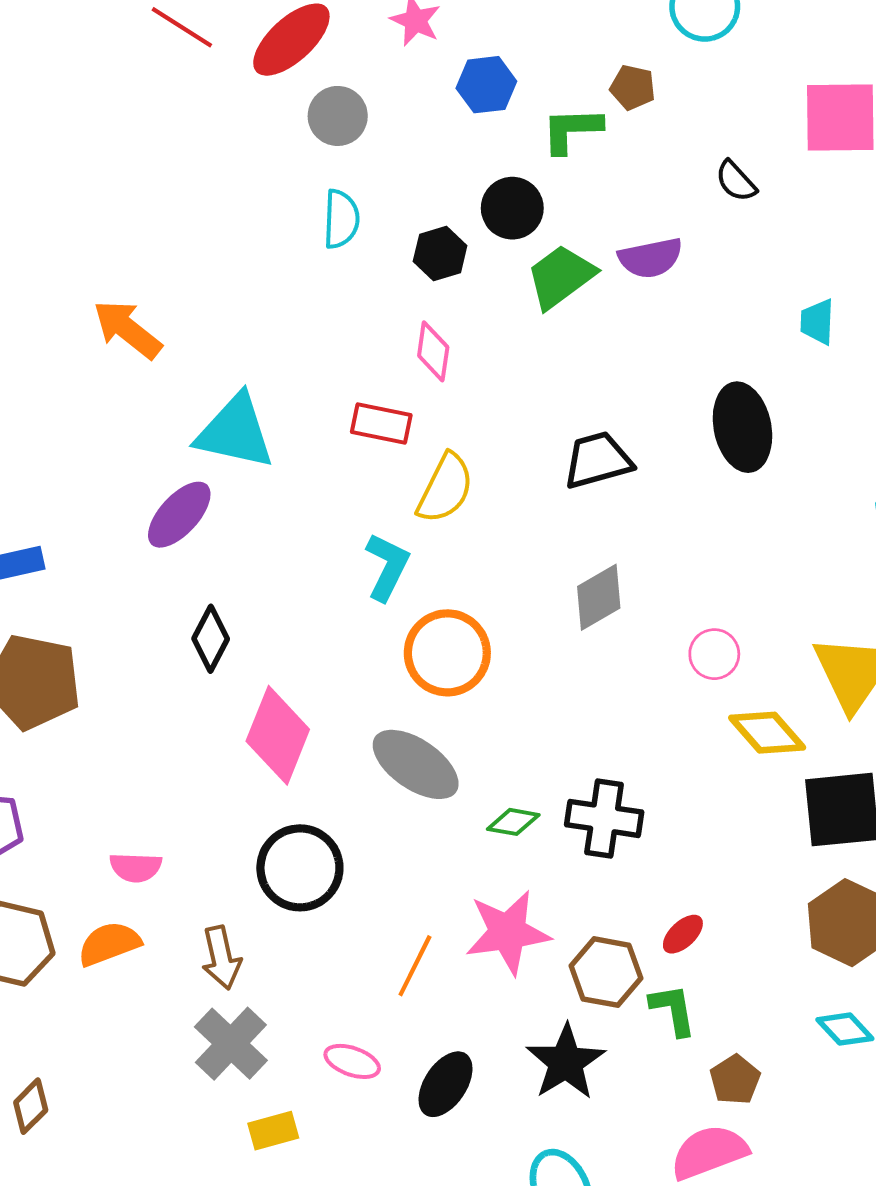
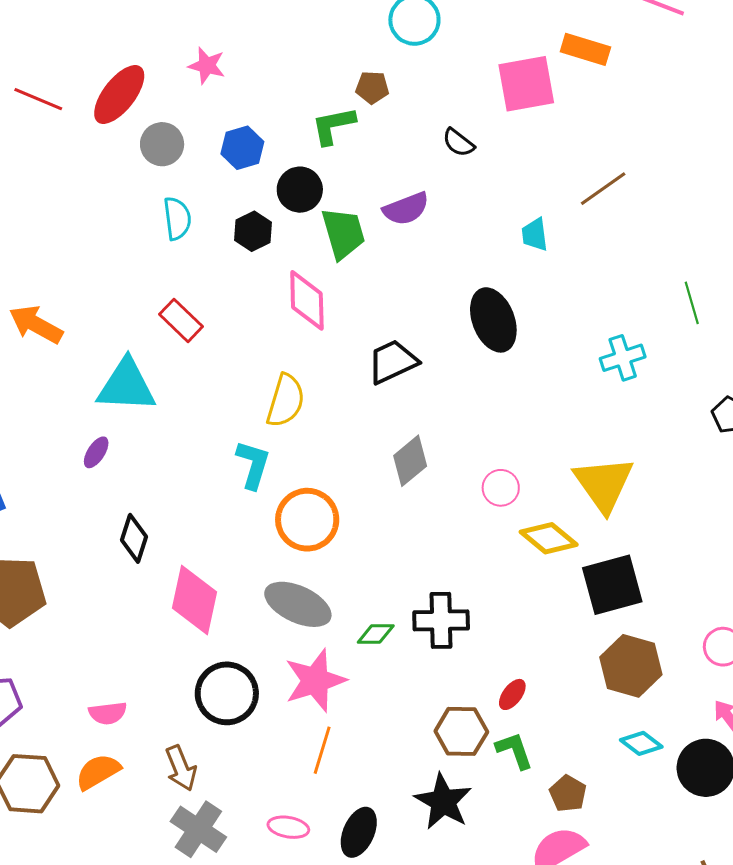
blue hexagon: (486, 85) -> (242, 148), moved
green trapezoid: (561, 277) -> (343, 233), turned 120
pink diamond: (433, 351) -> (307, 300), moved, size x1.4
red rectangle: (381, 424) -> (181, 320), moved, turned 42
purple ellipse: (179, 515) -> (96, 452), size x0.6
pink star: (508, 932) -> (315, 680), moved

